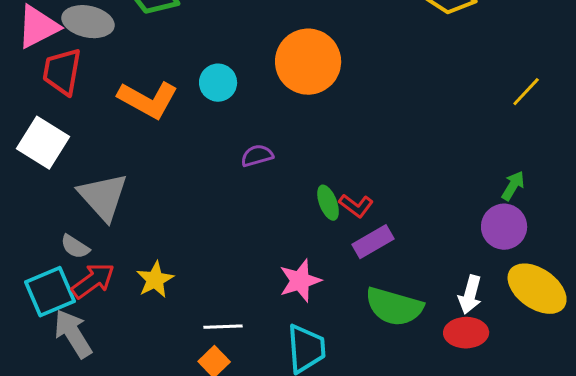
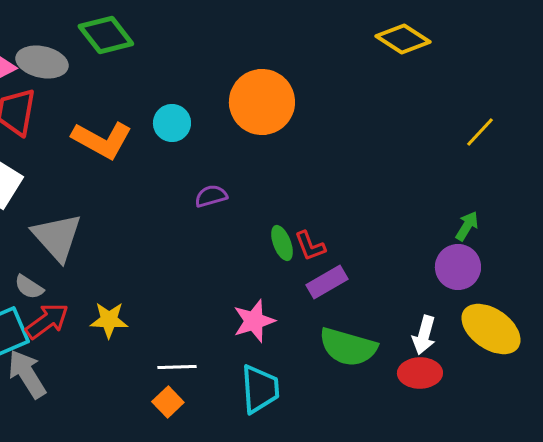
red L-shape: (356, 206) -> (310, 246), turned 32
yellow star: (155, 280) -> (109, 320), turned 30

